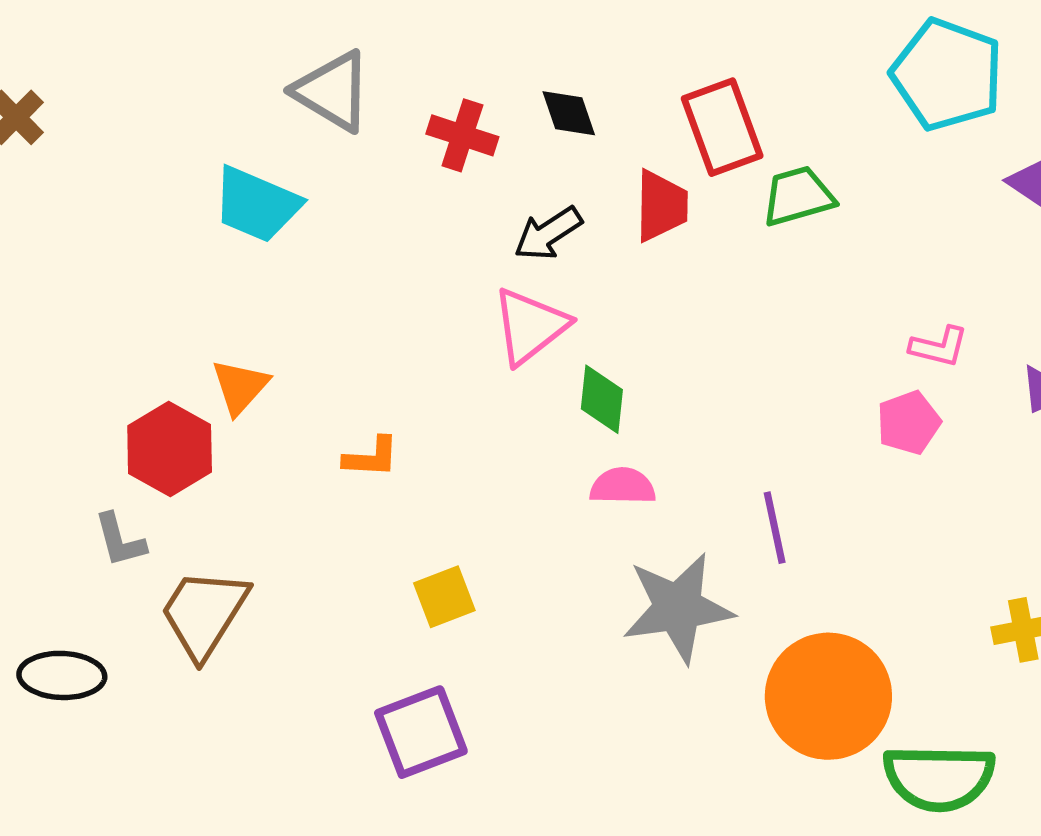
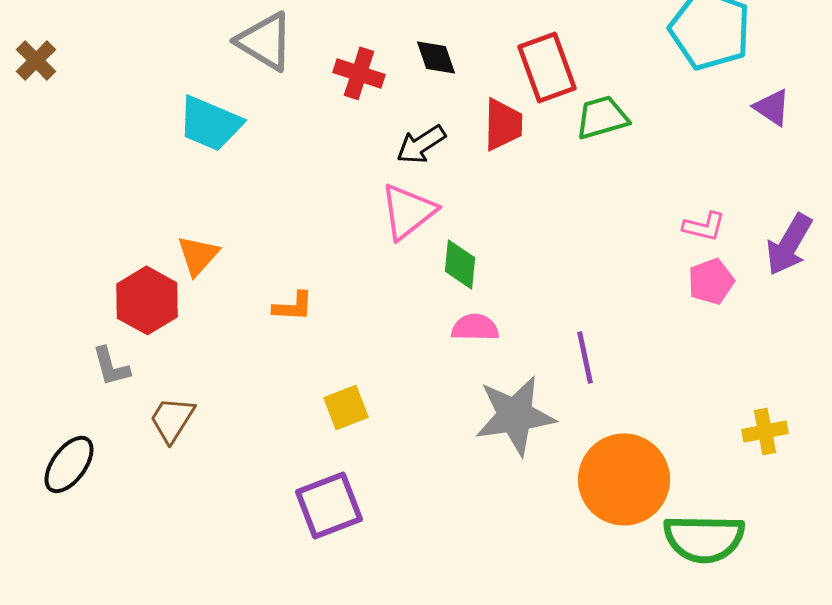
pink pentagon: (909, 423) -> (711, 281), moved
brown trapezoid: (204, 613) -> (172, 419), size x0.7
black ellipse: (62, 675) -> (69, 464), turned -56

